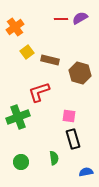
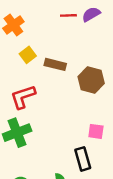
red L-shape: (39, 92) -> (23, 97), moved
pink square: (69, 116) -> (96, 131), moved

